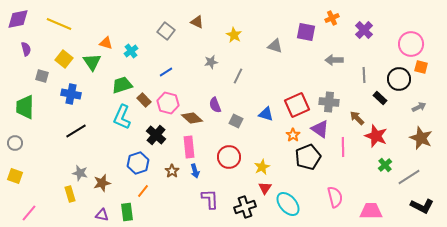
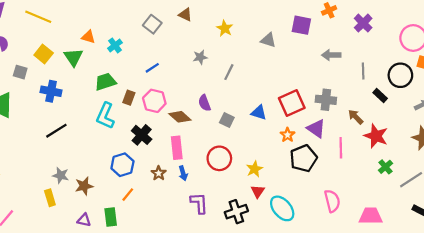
brown rectangle: (144, 100) -> (129, 98), turned 64

